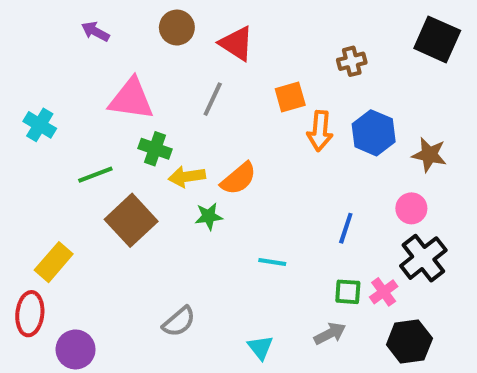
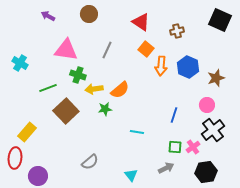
red triangle: (236, 43) -> (141, 22), moved
orange square: (290, 97) -> (146, 49), turned -35
brown star: (429, 155) -> (216, 78), turned -30

